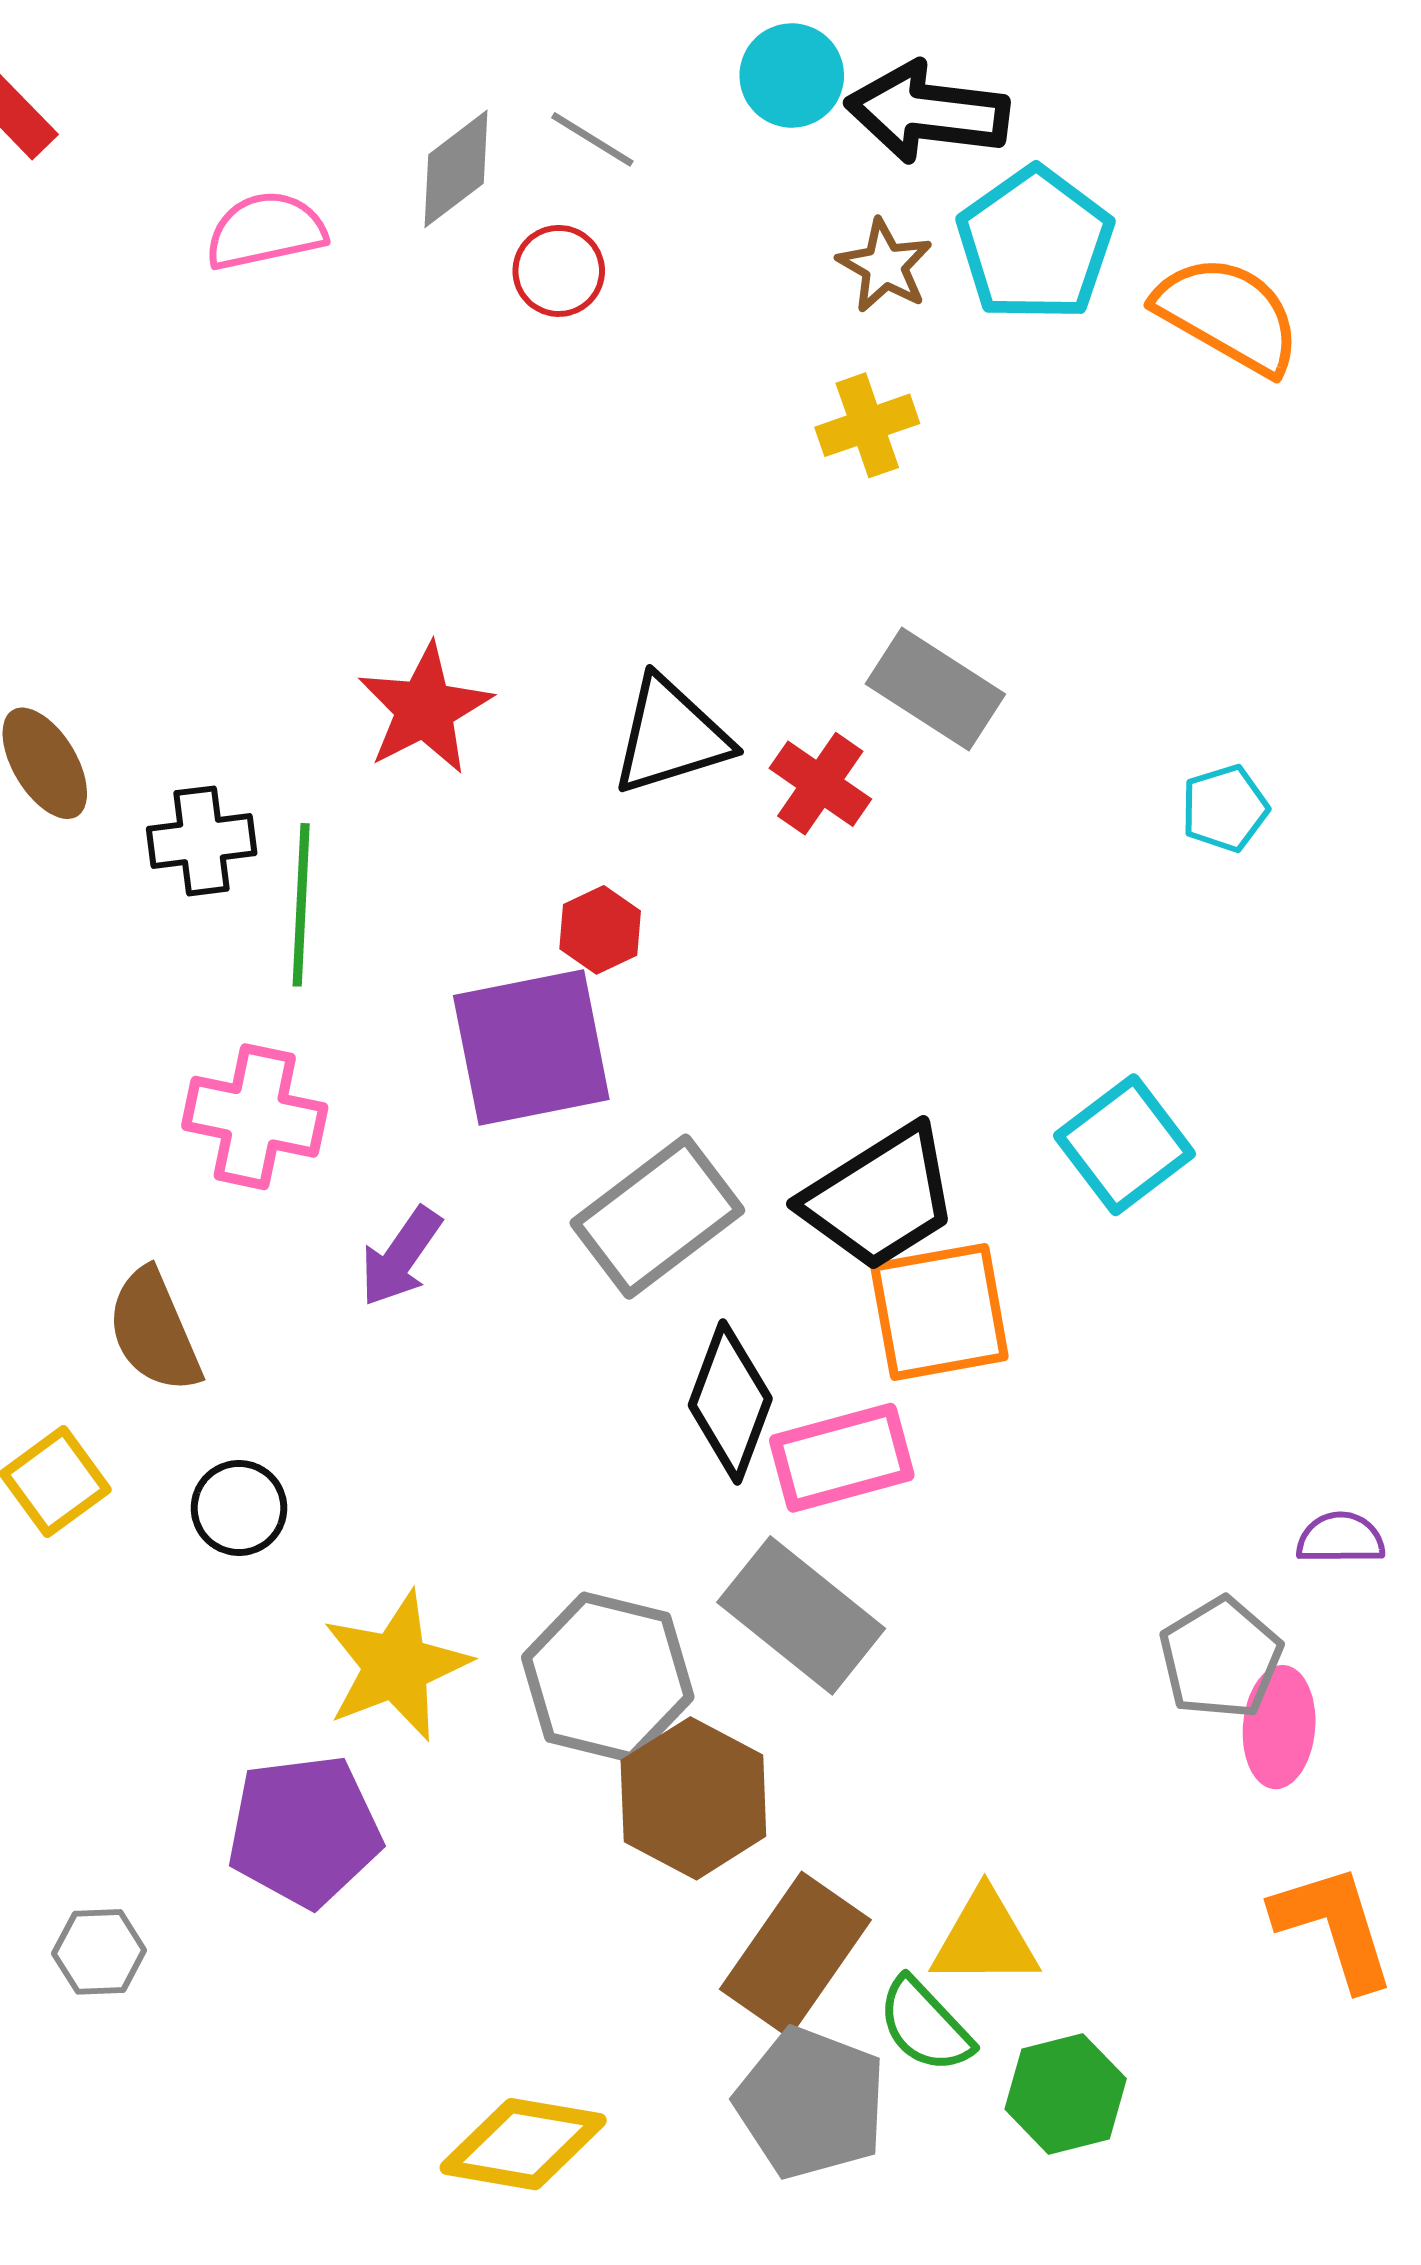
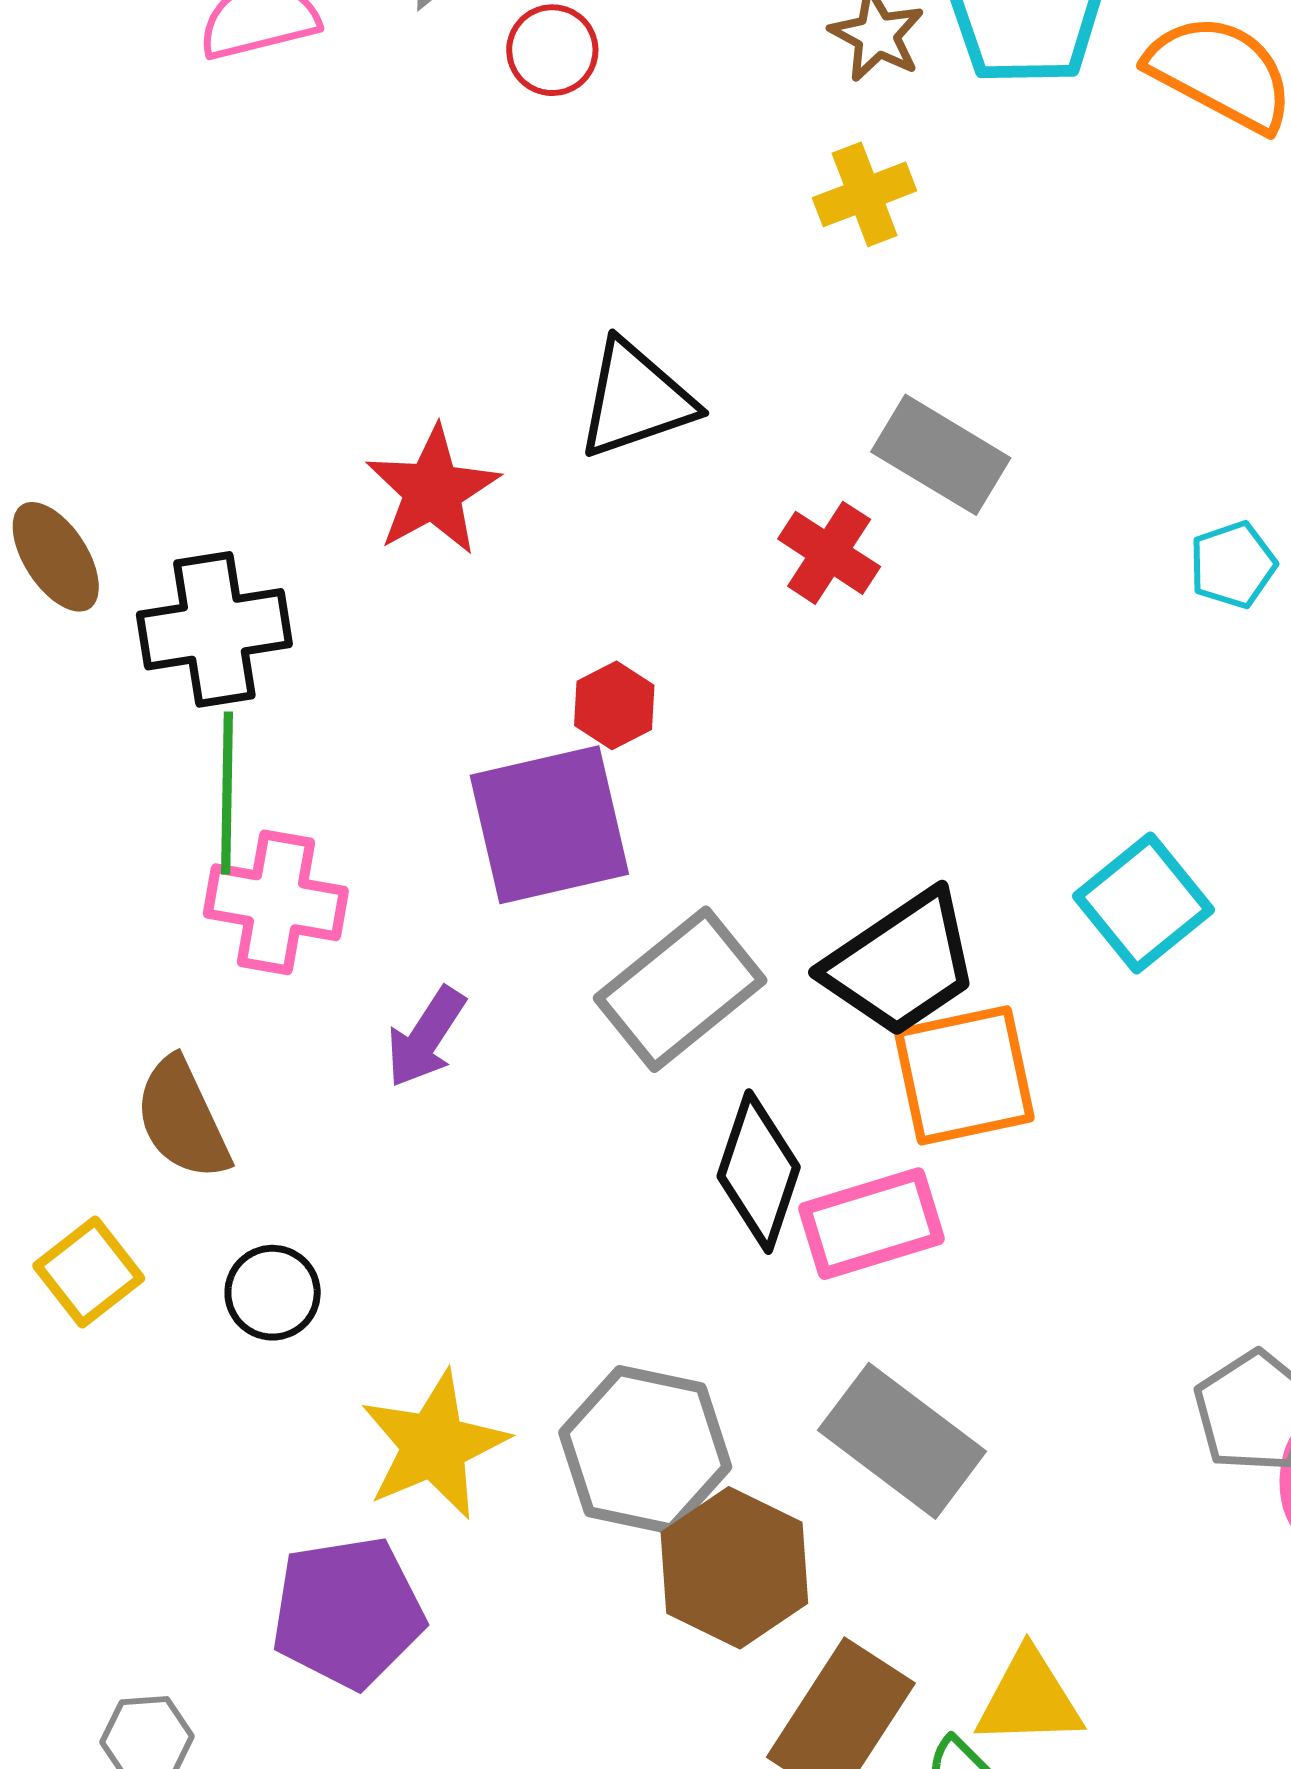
black triangle: (671, 736) -> (636, 399), moved
black cross: (202, 841) -> (214, 629), size x1.4
green line: (301, 905) -> (227, 793), moved
gray rectangle: (801, 1615) -> (902, 1441), moved

